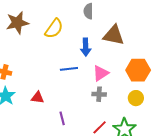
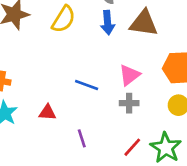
blue arrow: (86, 47) -> (108, 23), moved
blue line: (69, 69) -> (87, 85), moved, turned 30

